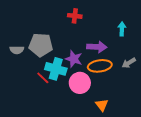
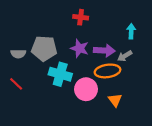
purple star: (74, 59) -> (80, 48), moved
gray arrow: (129, 63) -> (125, 56), moved
red line: (43, 78) -> (16, 84), moved
orange triangle: (102, 105) -> (115, 100), moved

